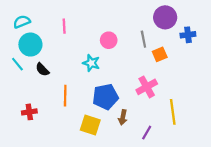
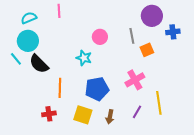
cyan semicircle: (22, 22) -> (29, 18), moved
pink line: (64, 26) -> (59, 11), moved
black semicircle: (42, 70) -> (39, 64), size x1.5
red cross: (29, 112) -> (49, 114), moved
brown arrow: (123, 117) -> (110, 117), moved
purple line: (147, 133) -> (137, 112), moved

